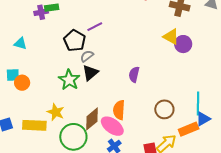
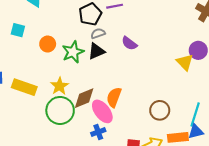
yellow triangle: (171, 37) -> (185, 62), moved
purple semicircle: (134, 74) -> (129, 43), moved, turned -84
orange circle: (22, 83) -> (48, 44), moved
yellow star: (56, 112) -> (59, 86), moved

